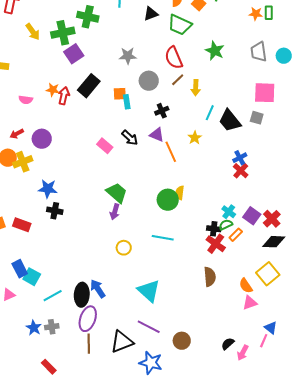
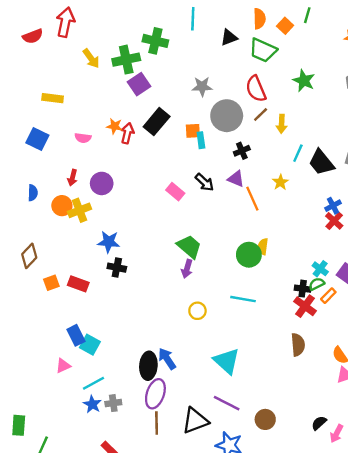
gray circle: (149, 81) -> (227, 116), size x1.4
red arrow: (17, 134) -> (72, 178), turned -48
cyan line: (53, 296) -> (93, 383), moved

